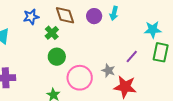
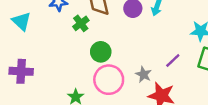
green circle: (57, 57) -> (101, 52), moved

